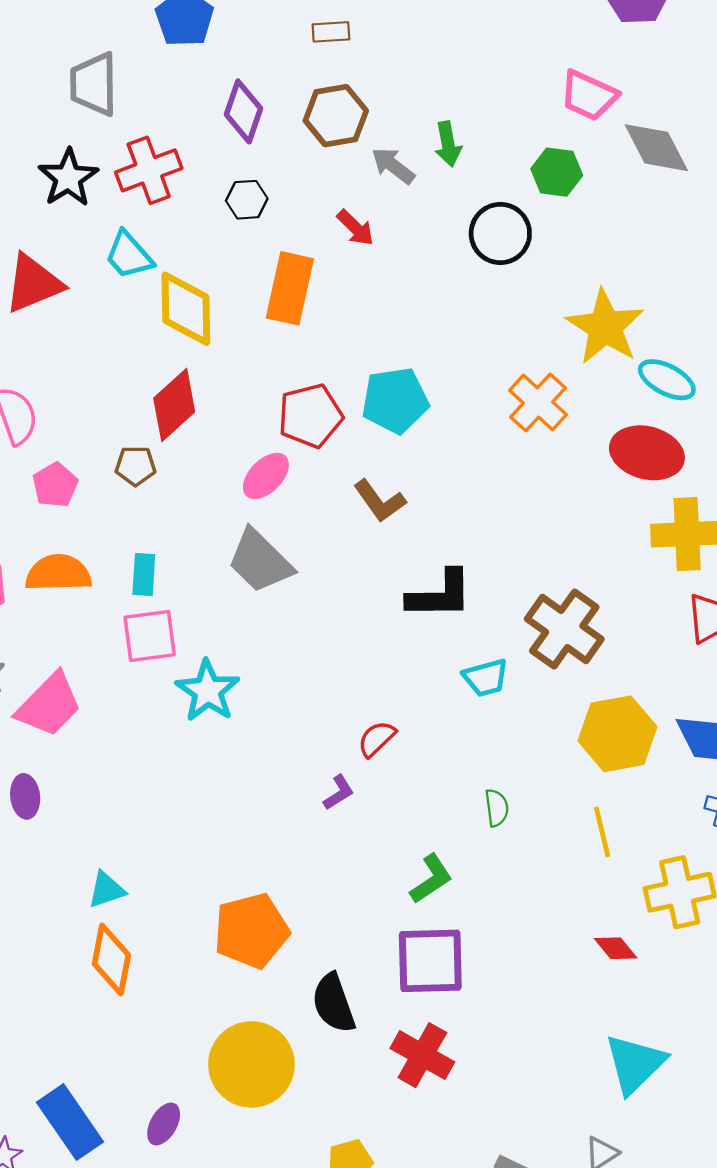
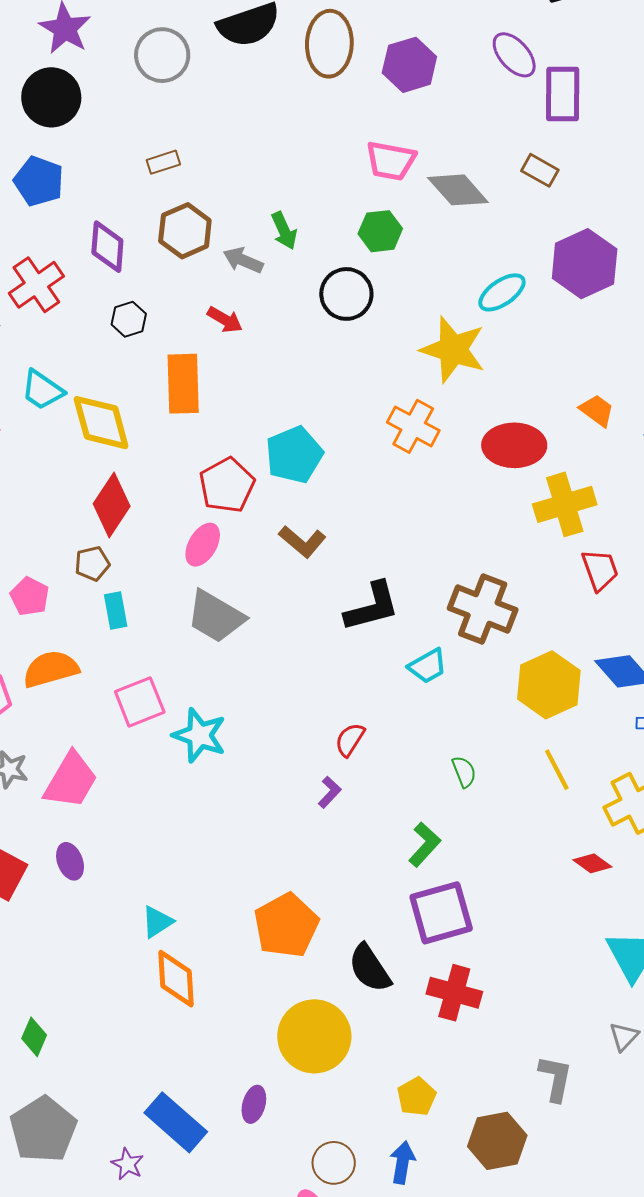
red cross: (149, 170) -> (36, 285), moved
cyan ellipse: (667, 380) -> (502, 292), moved, turned -48
cyan rectangle: (144, 574) -> (116, 611), moved

